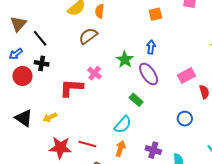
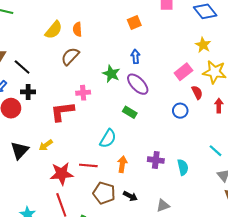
pink cross: (95, 73) -> (83, 93), turned -32
pink rectangle: (187, 76) -> (183, 72), moved
black triangle: (24, 118) -> (20, 150), turned 48
blue circle: (185, 119) -> (180, 111), moved
cyan semicircle: (123, 125) -> (108, 139), moved

